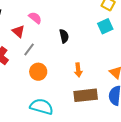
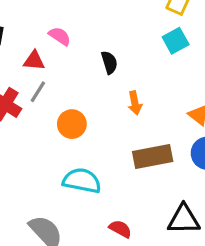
red triangle: (18, 31) -> (34, 61), turned -32
gray line: (29, 49) -> (38, 92), moved
orange arrow: (78, 70) -> (135, 103), moved

